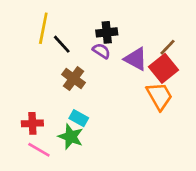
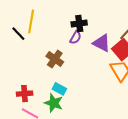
black line: (62, 44) -> (18, 34), moved
purple semicircle: (101, 51) -> (75, 38), turned 88

